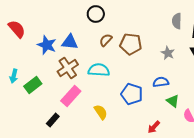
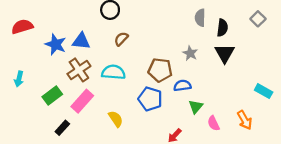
red semicircle: (17, 29) -> (22, 27), turned -66
brown pentagon: (131, 44) -> (160, 70), moved
green rectangle: (33, 85) -> (52, 96), moved
green triangle: (173, 101) -> (196, 107), turned 32

